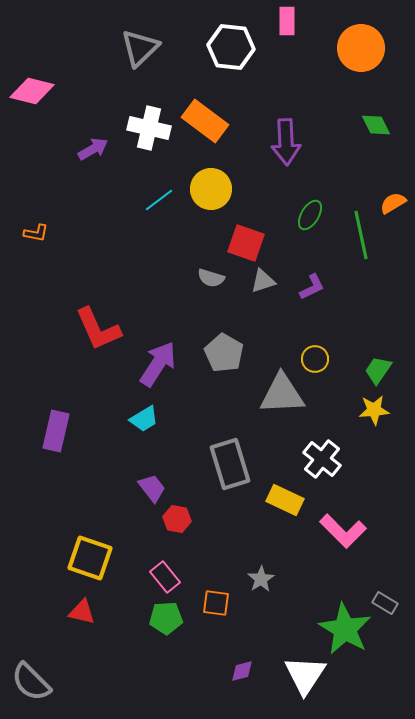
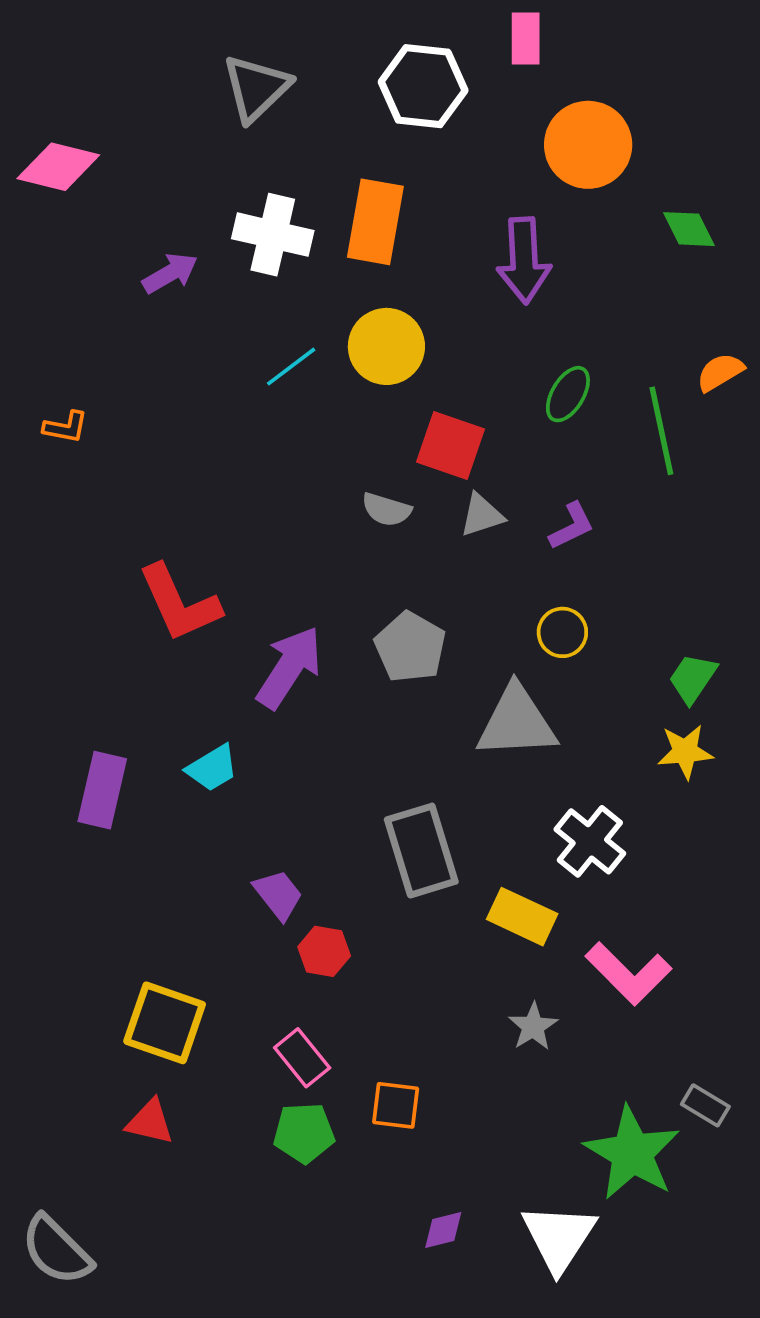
orange circle: (361, 48) -> (588, 145), moved
orange rectangle: (205, 121) -> (375, 222), turned 63
yellow circle: (315, 359) -> (562, 632), moved
cyan trapezoid: (144, 419) -> (212, 768), moved
gray star: (261, 579) -> (533, 1027), moved

